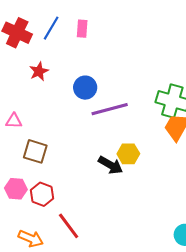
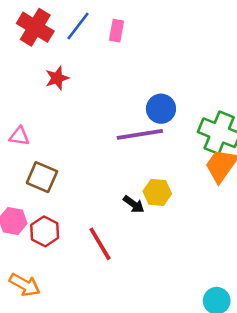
blue circle: (85, 88) -> (161, 109), moved
black arrow: (111, 165) -> (134, 204), size x0.7
red line: (69, 226) -> (100, 244), moved

